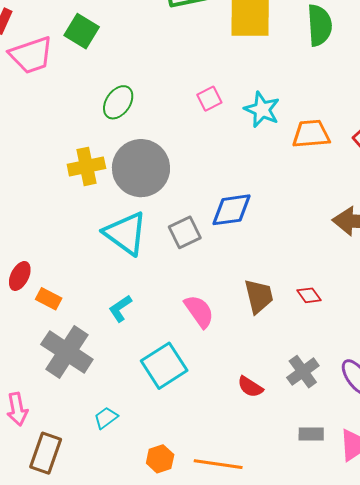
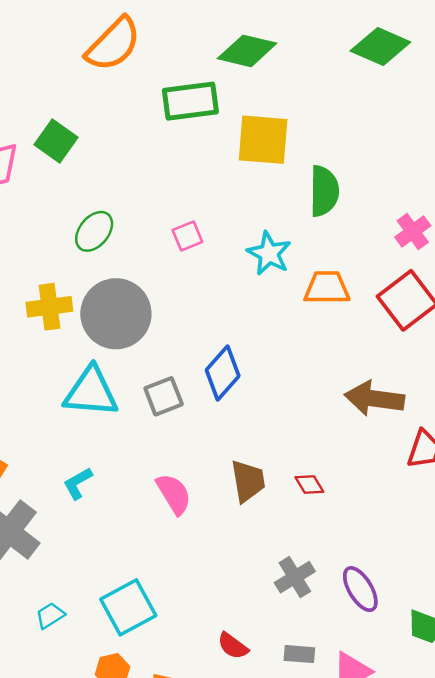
green semicircle: (320, 25) -> (324, 191), moved
pink square: (209, 99) -> (187, 236), moved
blue diamond: (231, 210) -> (223, 373), turned -45
cyan triangle: (125, 233) -> (91, 392), turned -36
cyan square: (164, 366) -> (128, 607), moved
red semicircle: (250, 387) -> (233, 646), moved

